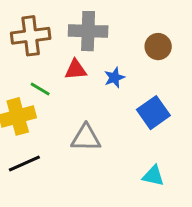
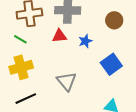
green line: (40, 89) -> (20, 39), moved
gray triangle: (86, 138) -> (67, 81), turned 50

